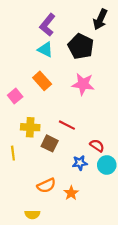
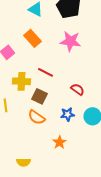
red line: (67, 125) -> (46, 72), moved
red semicircle: (97, 146) -> (78, 89), moved
orange semicircle: (46, 185) -> (36, 117), moved, turned 60

